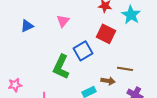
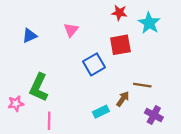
red square: (106, 34) -> (120, 45), turned -36
green L-shape: (61, 67) -> (39, 87), moved
brown arrow: (108, 81) -> (123, 99), turned -64

